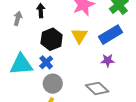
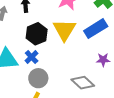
yellow triangle: (79, 36) -> (64, 30), size x1.4
purple star: (108, 60) -> (103, 60), moved

